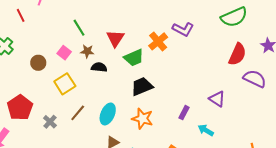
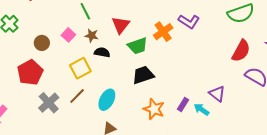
yellow square: (65, 84) -> (80, 68), moved
red pentagon: (20, 108) -> (30, 72), moved
orange star: (142, 119) -> (154, 109), moved
gray cross: (50, 122) -> (49, 103), size x1.5
cyan arrow: (206, 130) -> (201, 109), moved

